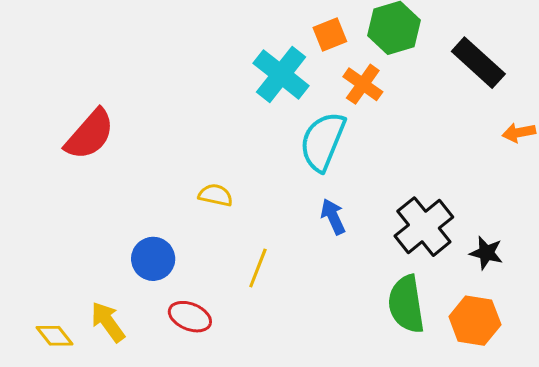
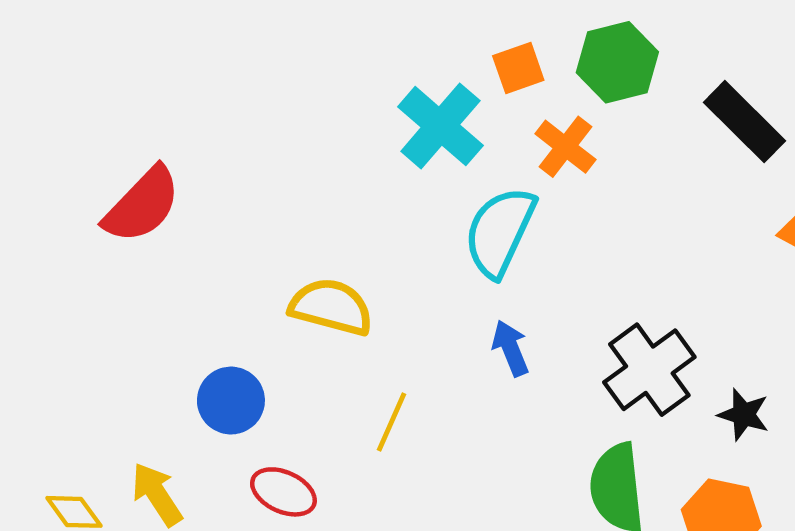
yellow semicircle: (215, 195) -> (331, 307), size x1.6

